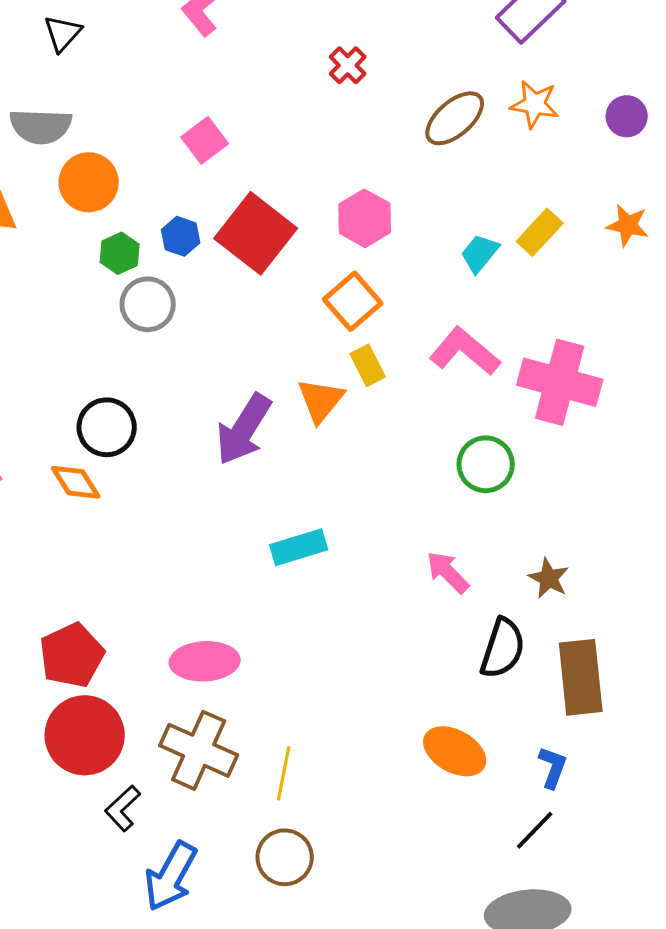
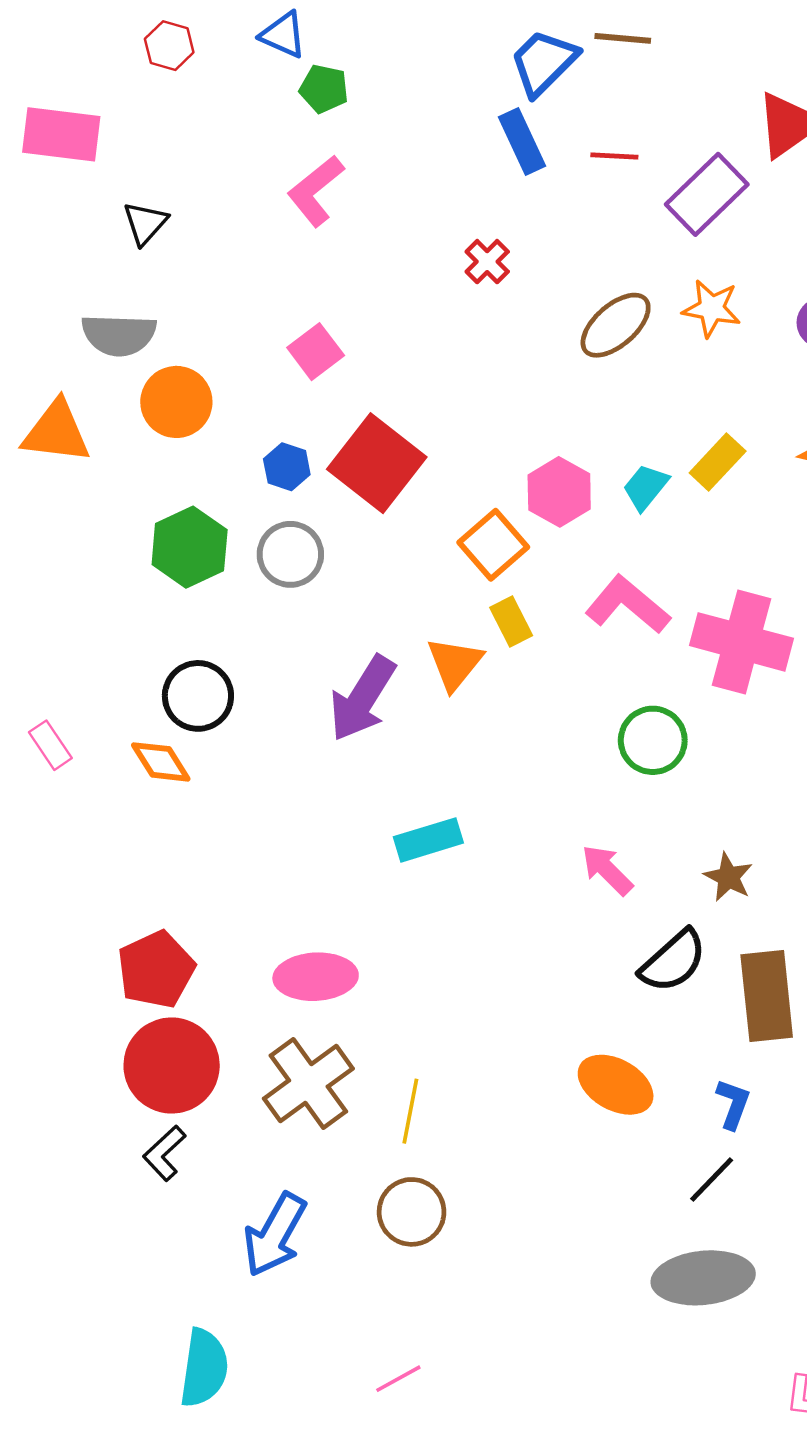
pink hexagon: (365, 218) -> (559, 492), moved
green hexagon: (120, 253) -> (190, 547), moved, size x1.6
gray circle: (148, 304) -> (290, 554), moved
black semicircle: (503, 648) -> (673, 961), turned 30
brown cross: (199, 750) -> (308, 1084), turned 30
black L-shape: (123, 808) -> (164, 1153), moved

